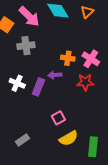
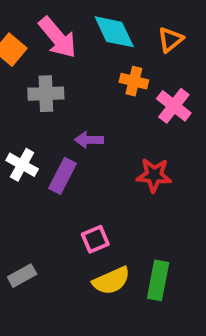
orange cross: (68, 58) -> (134, 81), moved
pink cross: (91, 59) -> (174, 106), moved
purple arrow: (55, 75) -> (89, 140), moved
green rectangle: (93, 147) -> (158, 280), moved

